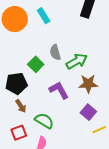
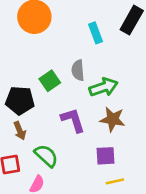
cyan rectangle: (44, 16) -> (96, 33), moved
purple square: (88, 112) -> (106, 156), turned 35

